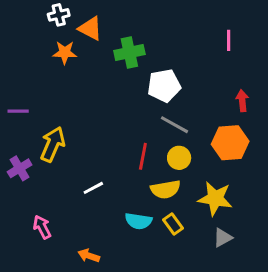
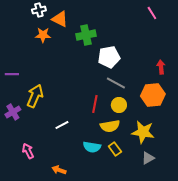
pink line: (229, 40) -> (152, 13), moved, turned -32

